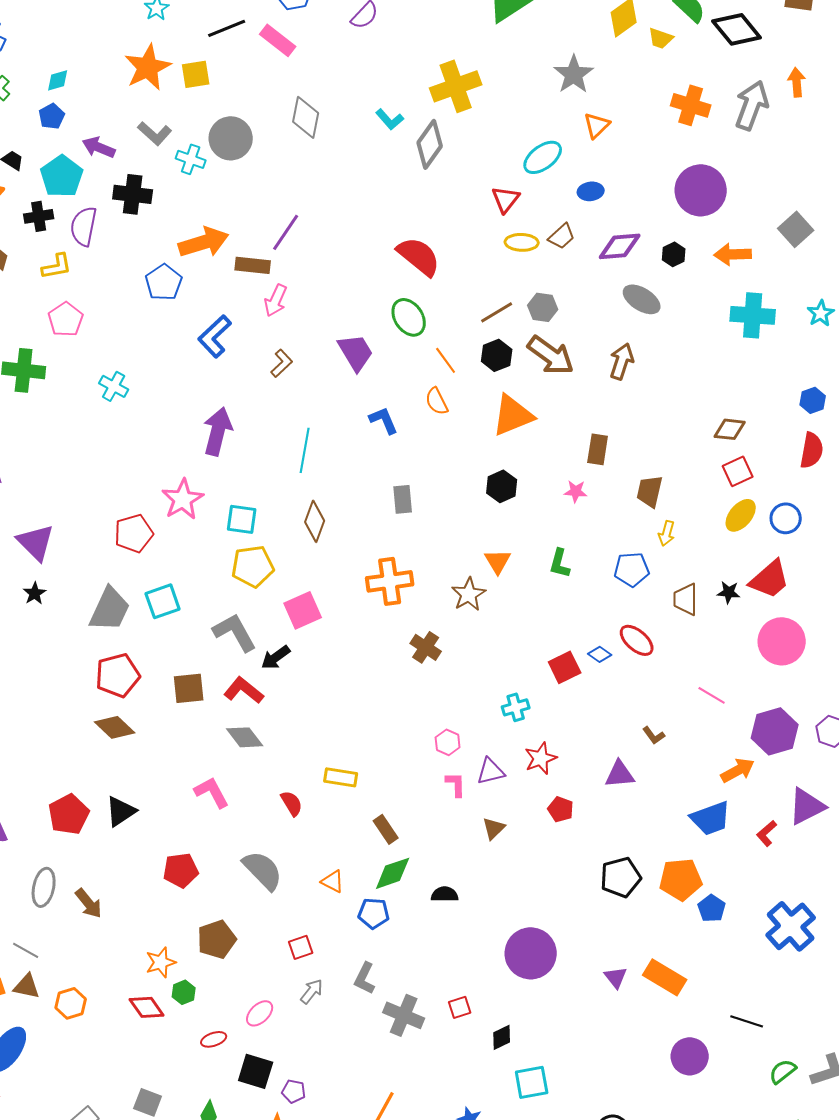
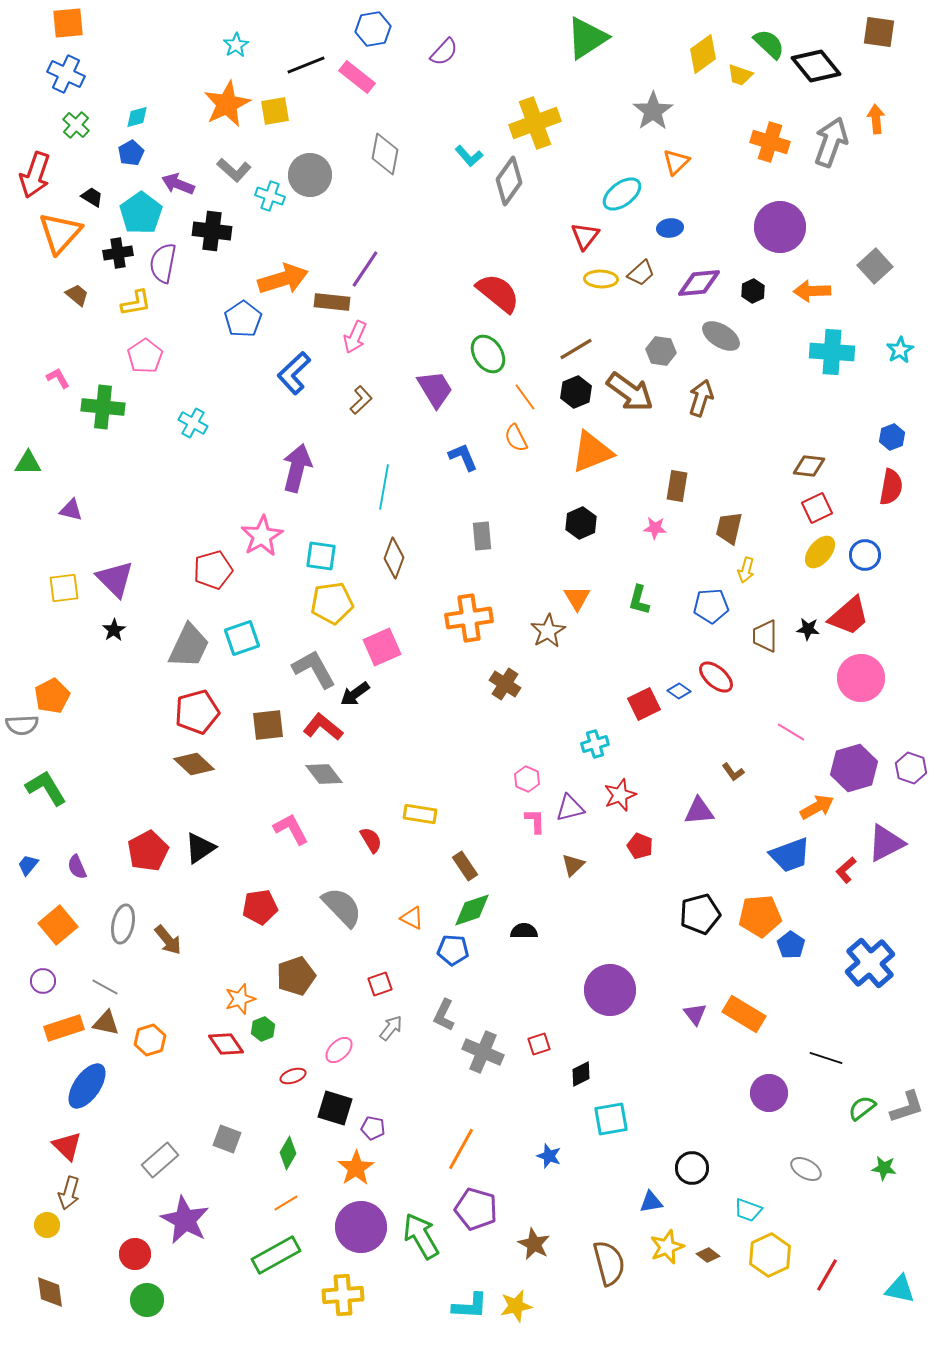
gray hexagon: (543, 307) -> (661, 351), moved

